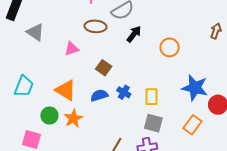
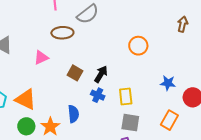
black arrow: (134, 34) -> (101, 74), moved
blue star: (195, 88) -> (168, 83), size x0.6
orange triangle: (66, 90) -> (26, 99), moved
blue semicircle: (99, 95) -> (73, 114), moved, turned 108

